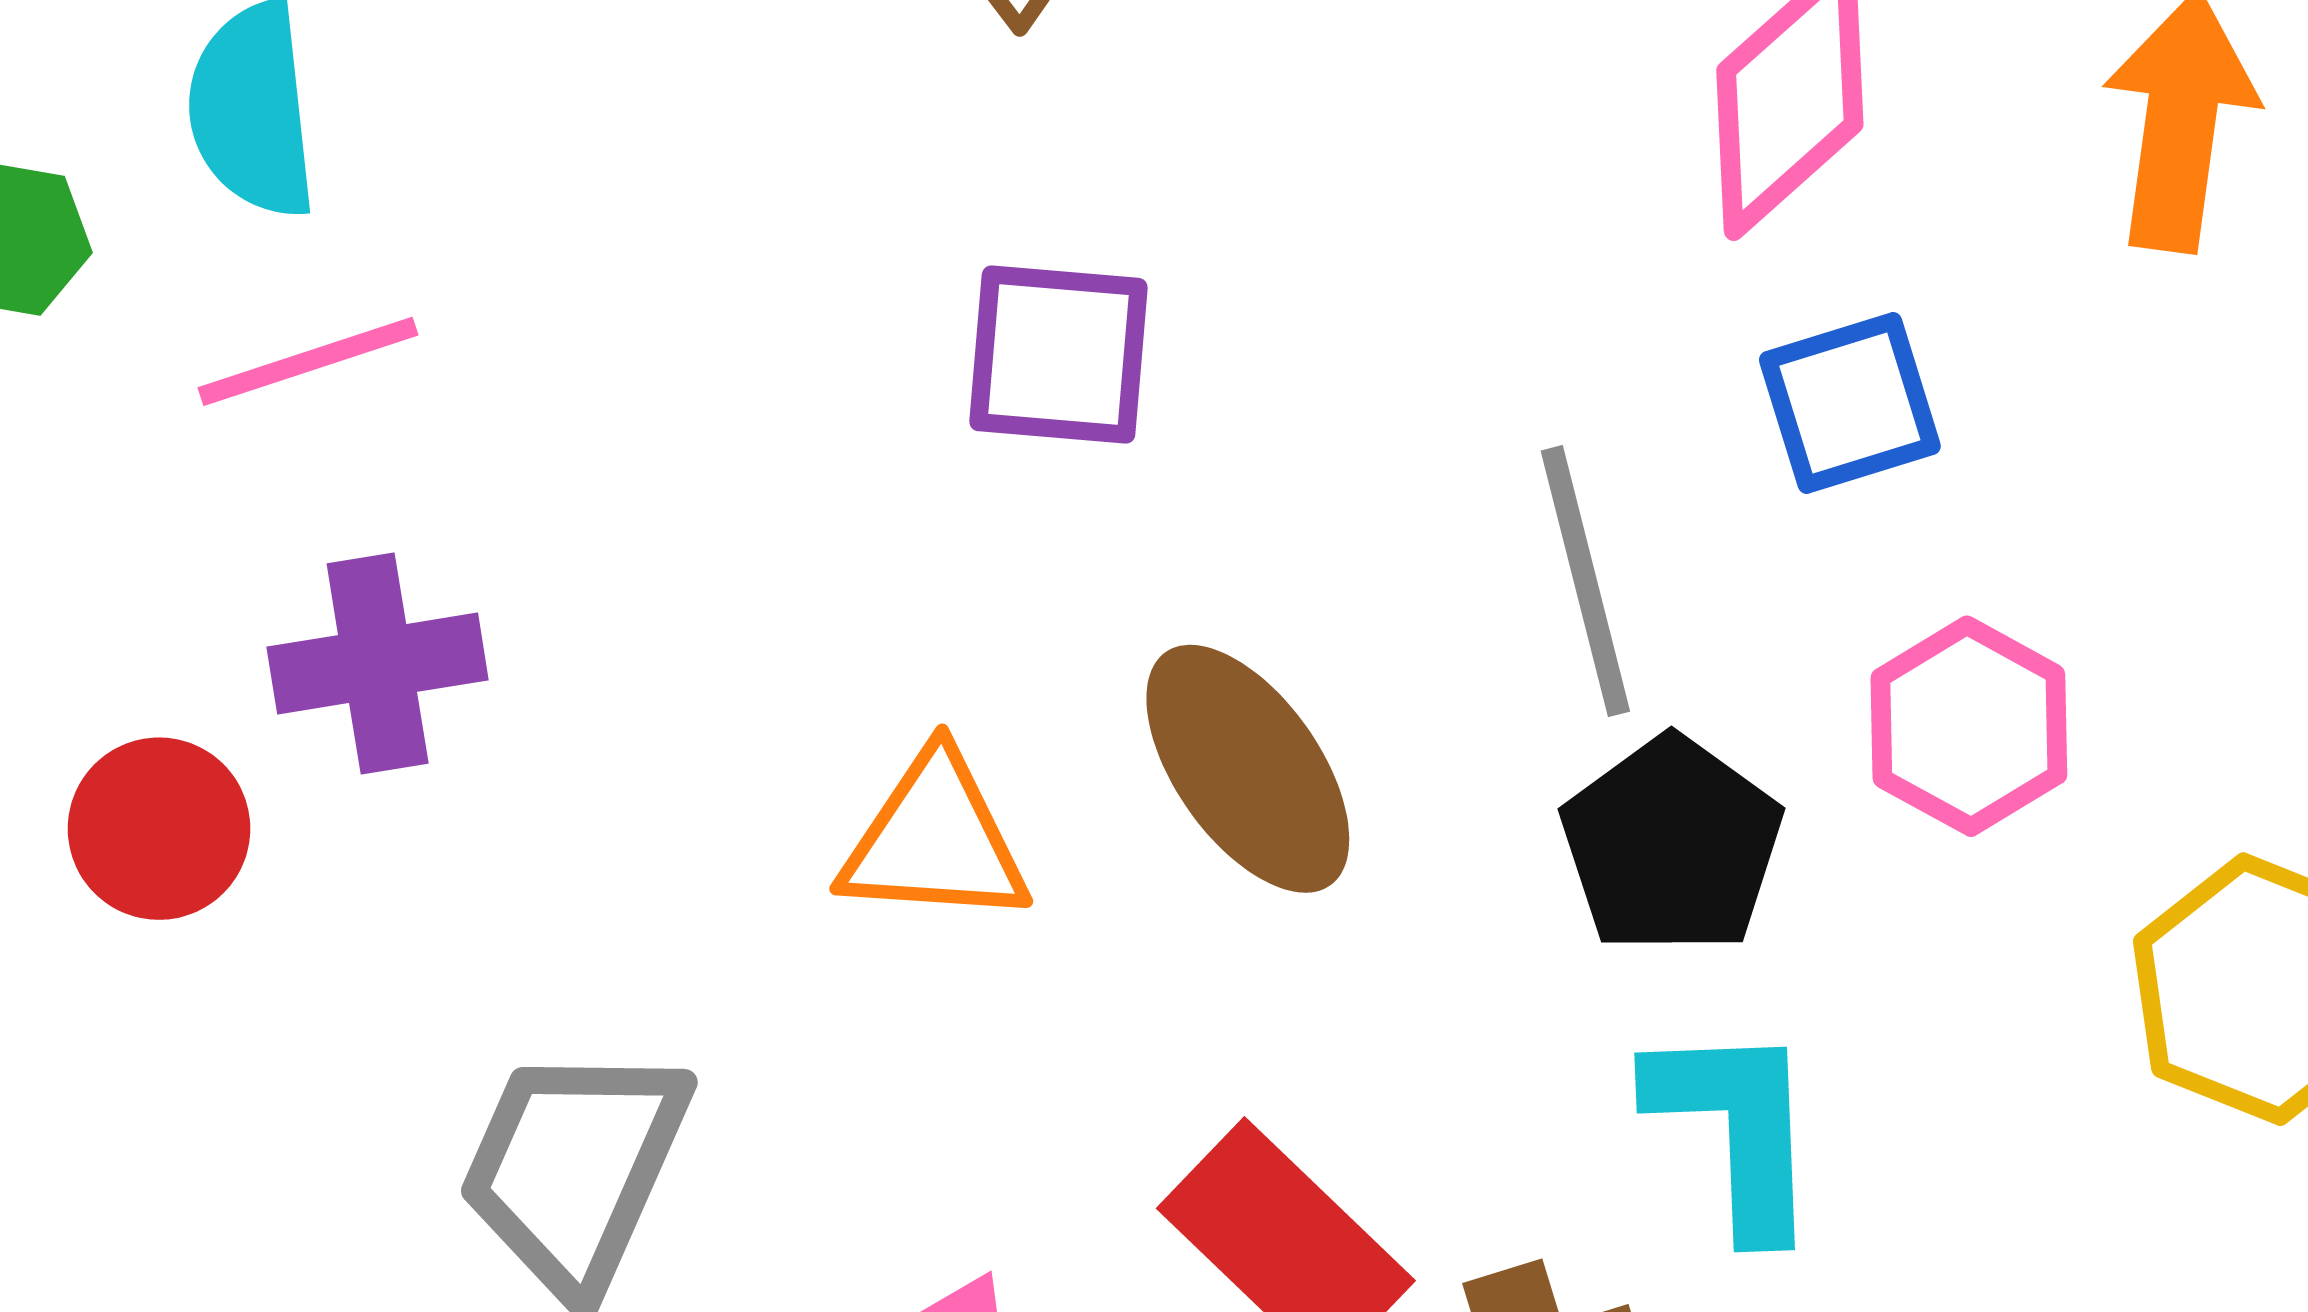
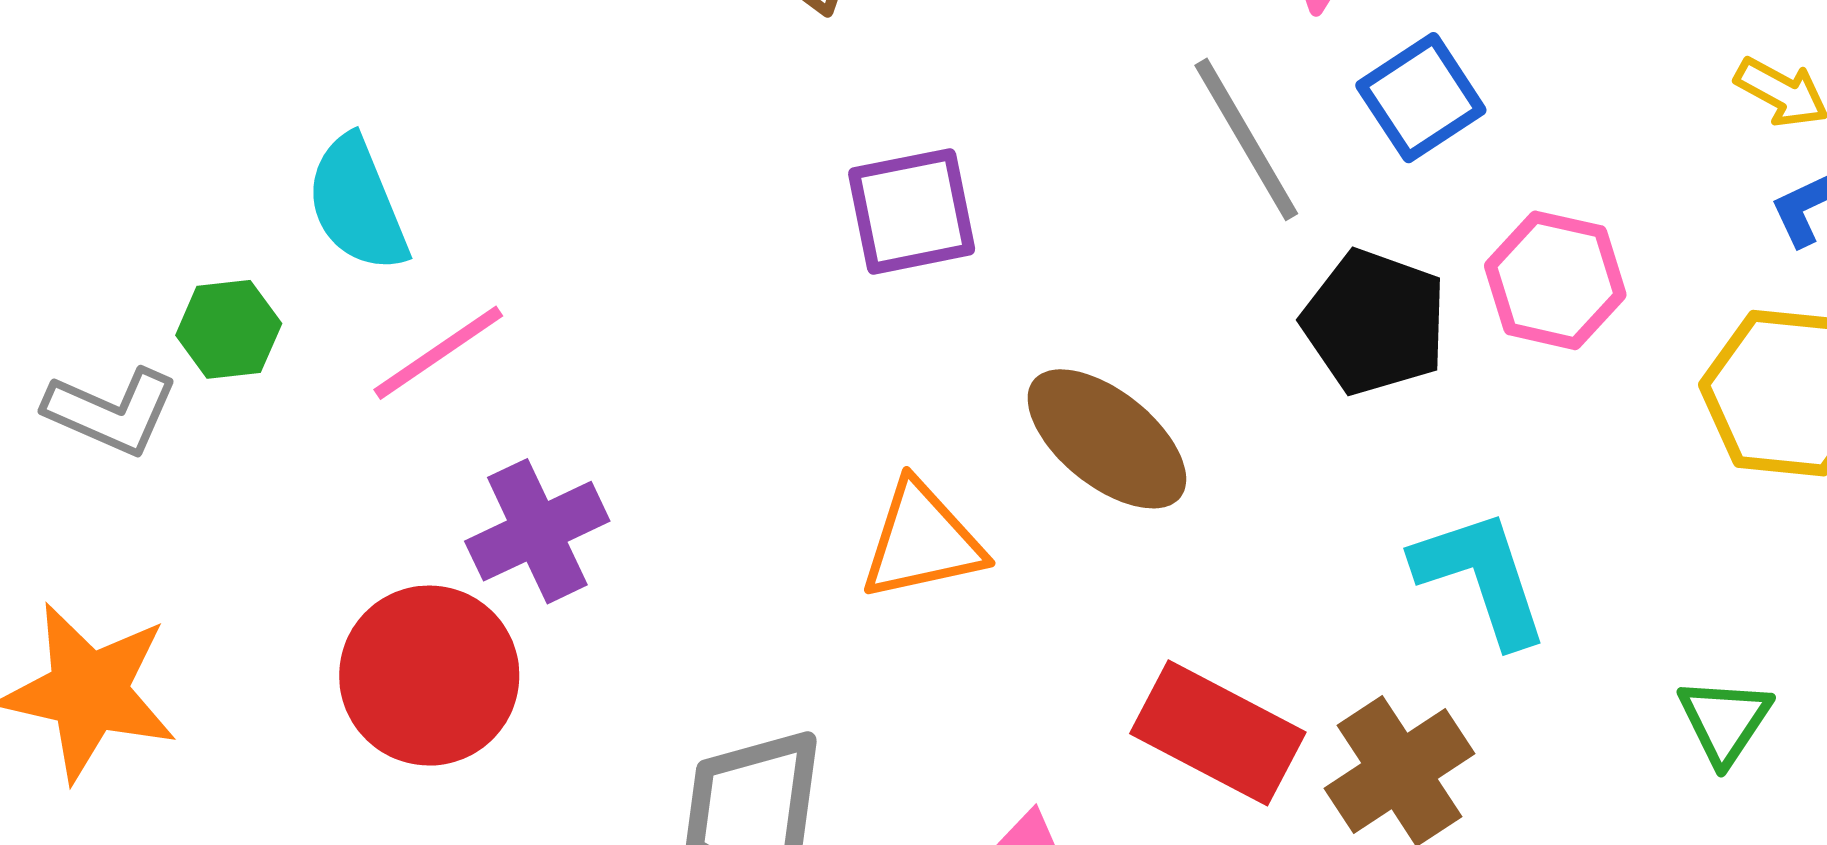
gray line: (1585, 581) -> (1246, 139), moved
red circle: (159, 829) -> (429, 676), size x1.5
black pentagon: (1672, 845) -> (1375, 322), moved

